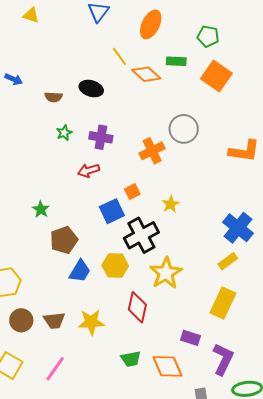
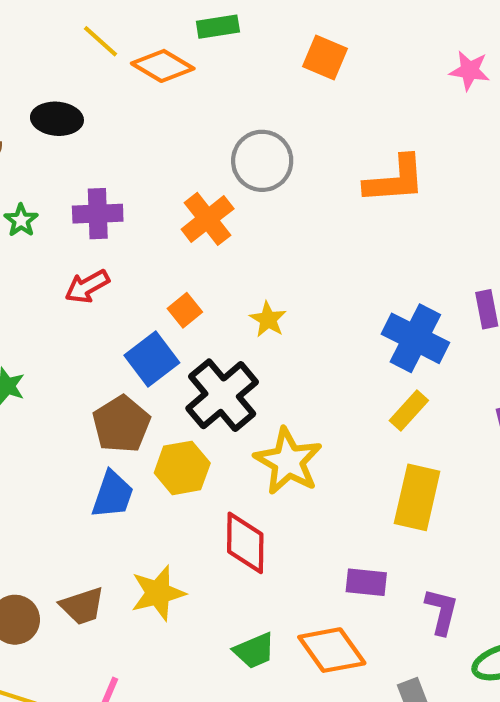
orange square: (216, 76) -> (325, 58), moved, size x0.7
brown pentagon: (64, 240) -> (121, 424), moved
purple L-shape: (223, 359) -> (442, 611), size x0.7

